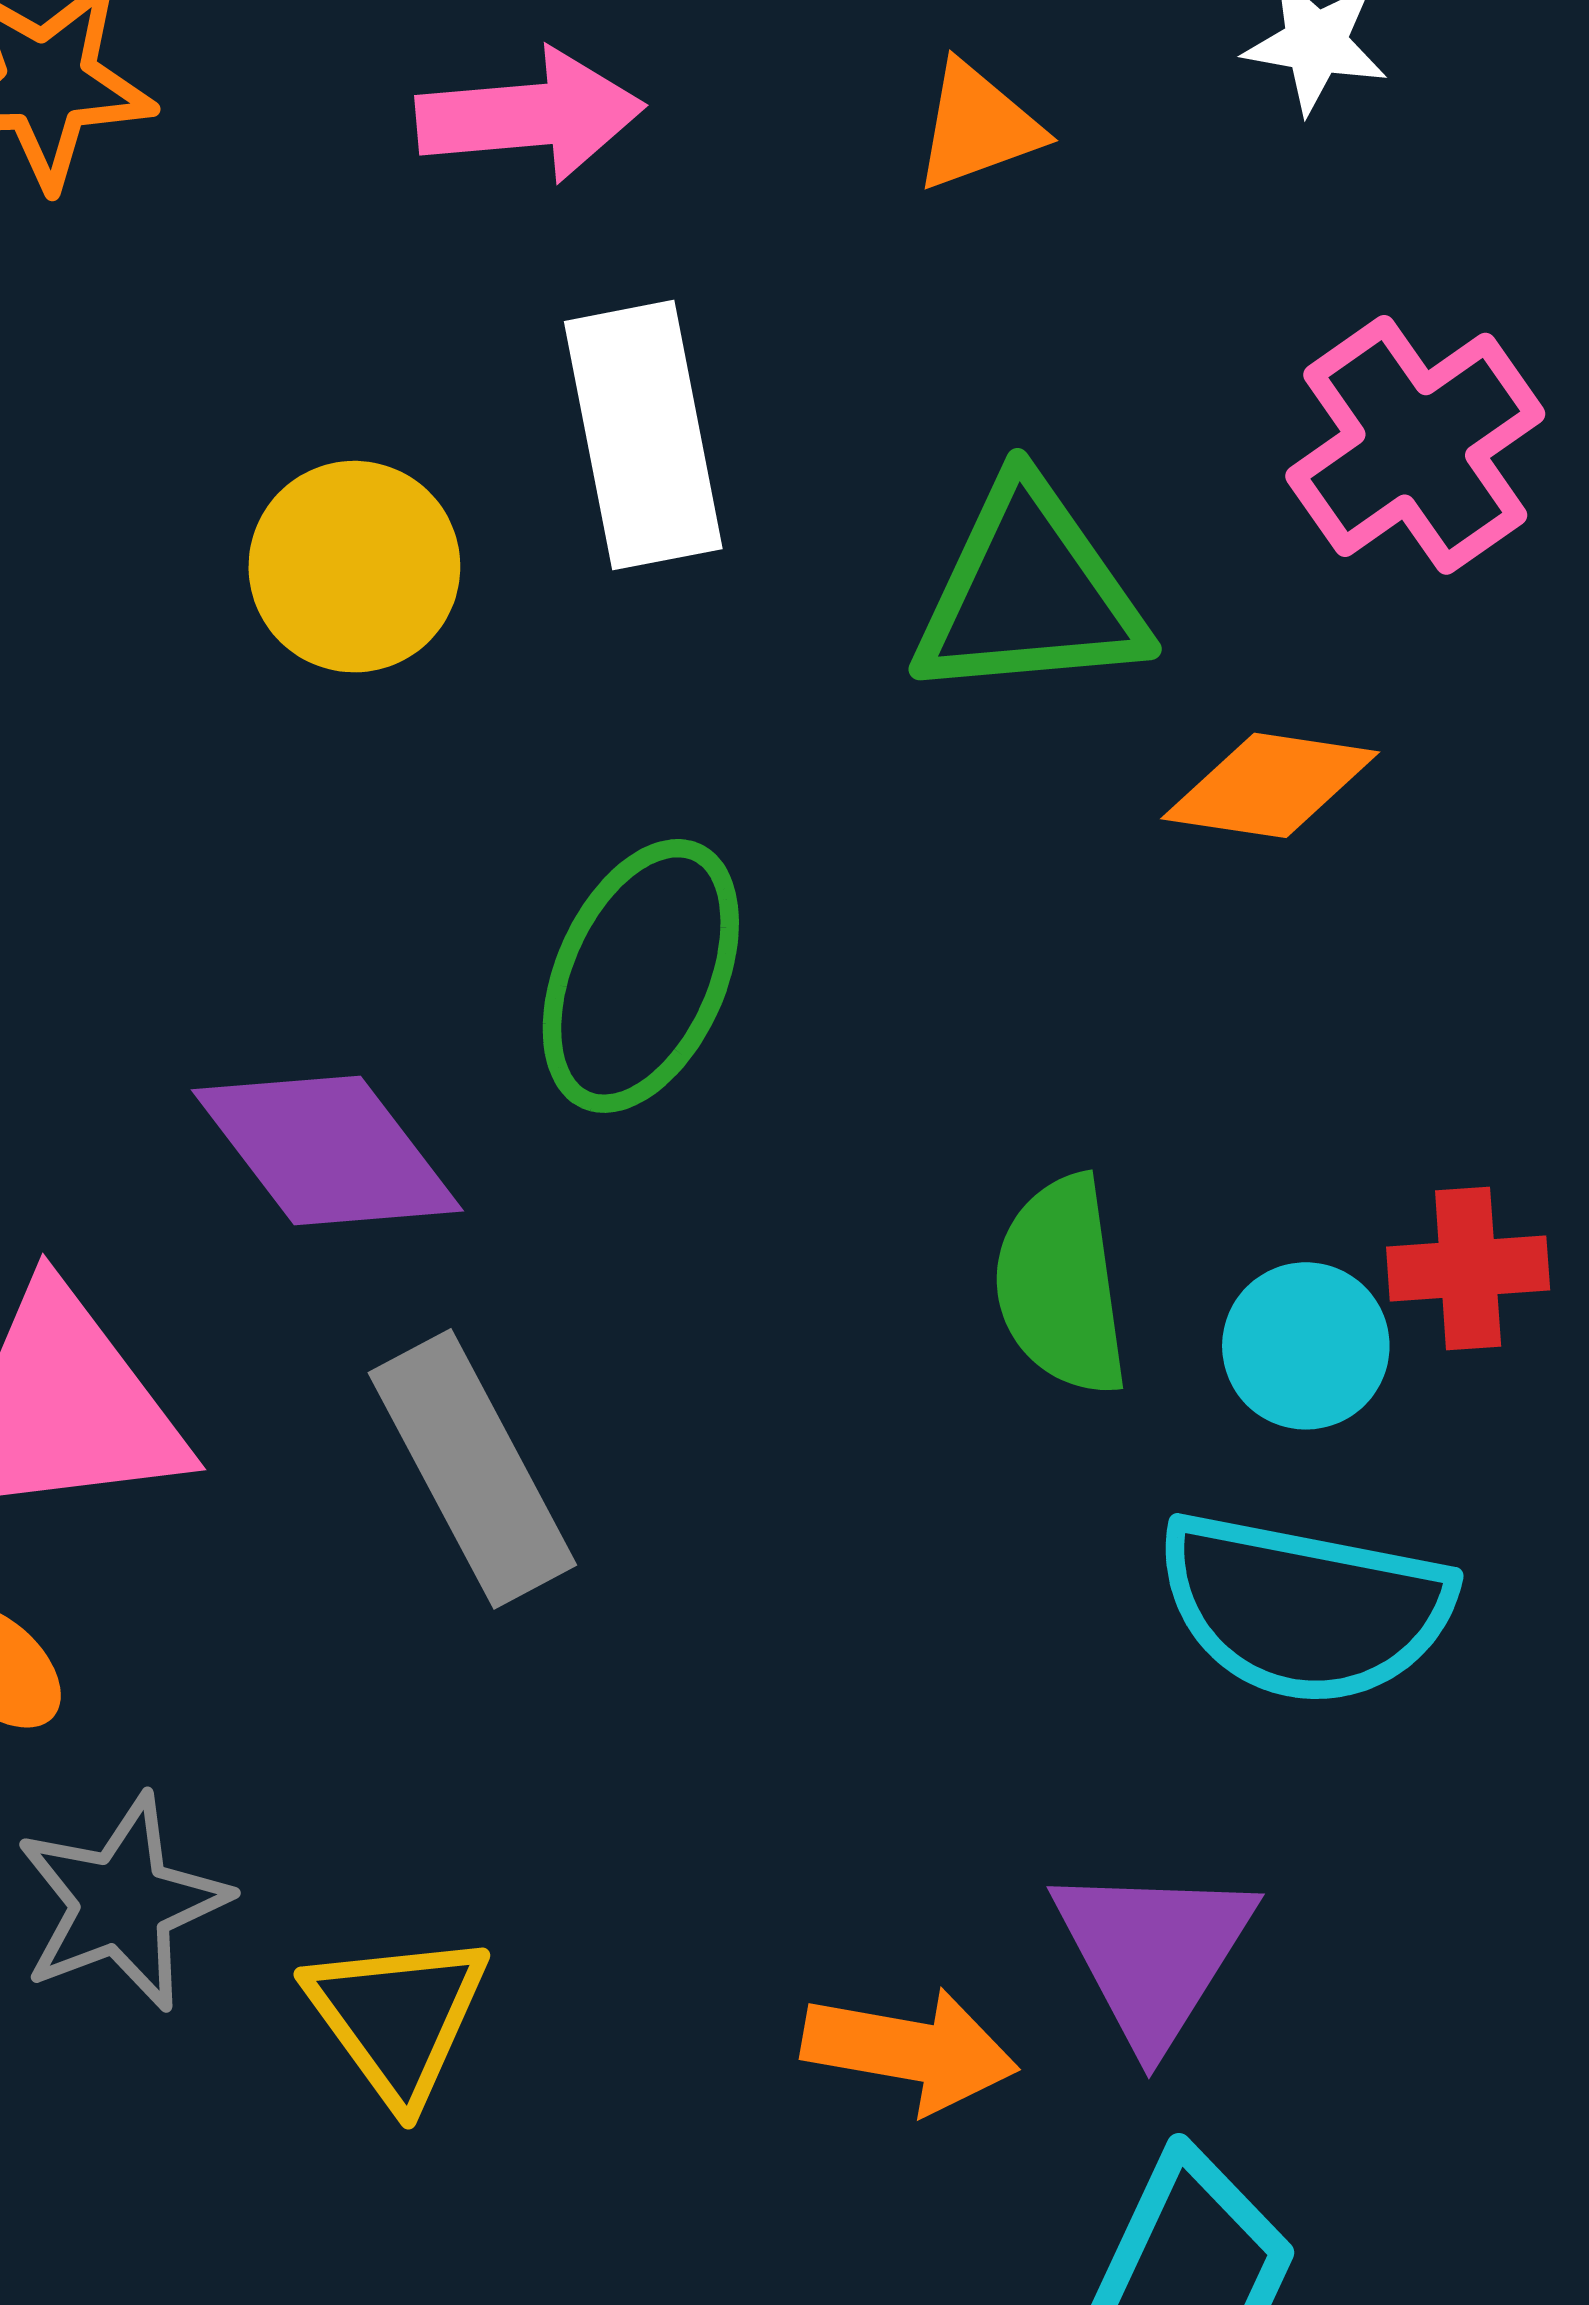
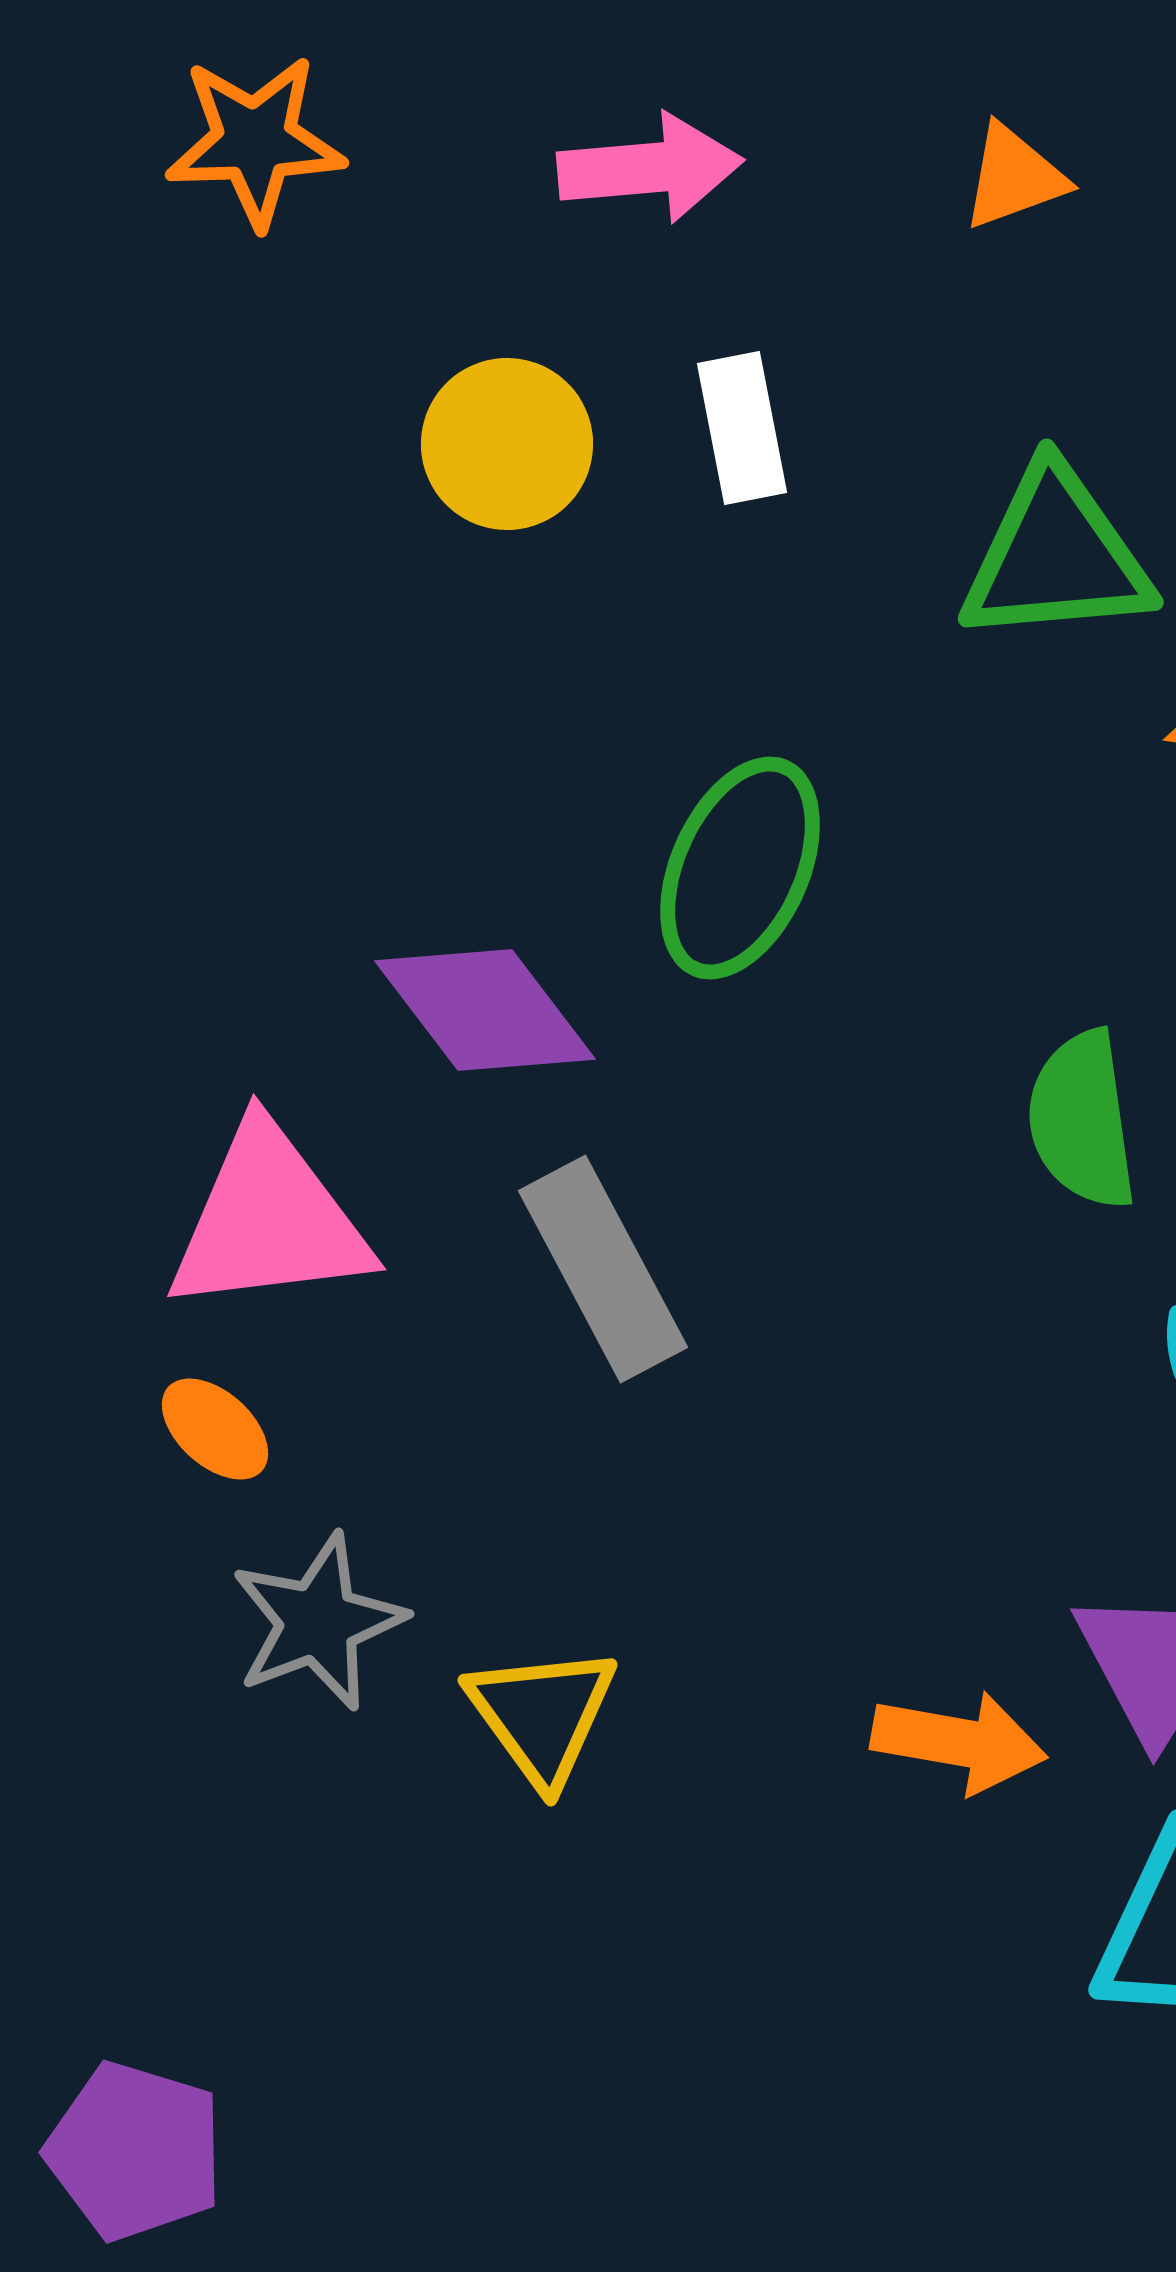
white rectangle: (643, 435) -> (742, 428), size x0.7
yellow circle: (354, 567) -> (507, 444), moved

